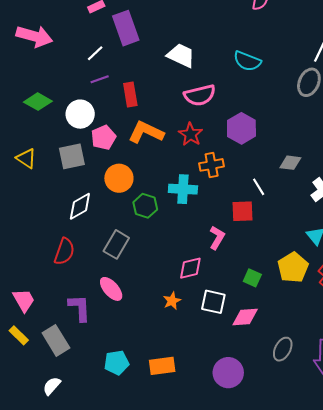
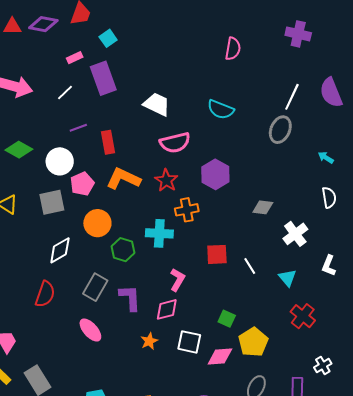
white line: (95, 53) -> (65, 92), moved
white line: (259, 187) -> (250, 266), moved
pink L-shape: (217, 238) -> (177, 280), moved
yellow pentagon: (293, 267) -> (253, 342), moved
purple L-shape: (80, 308) -> (130, 298), moved

